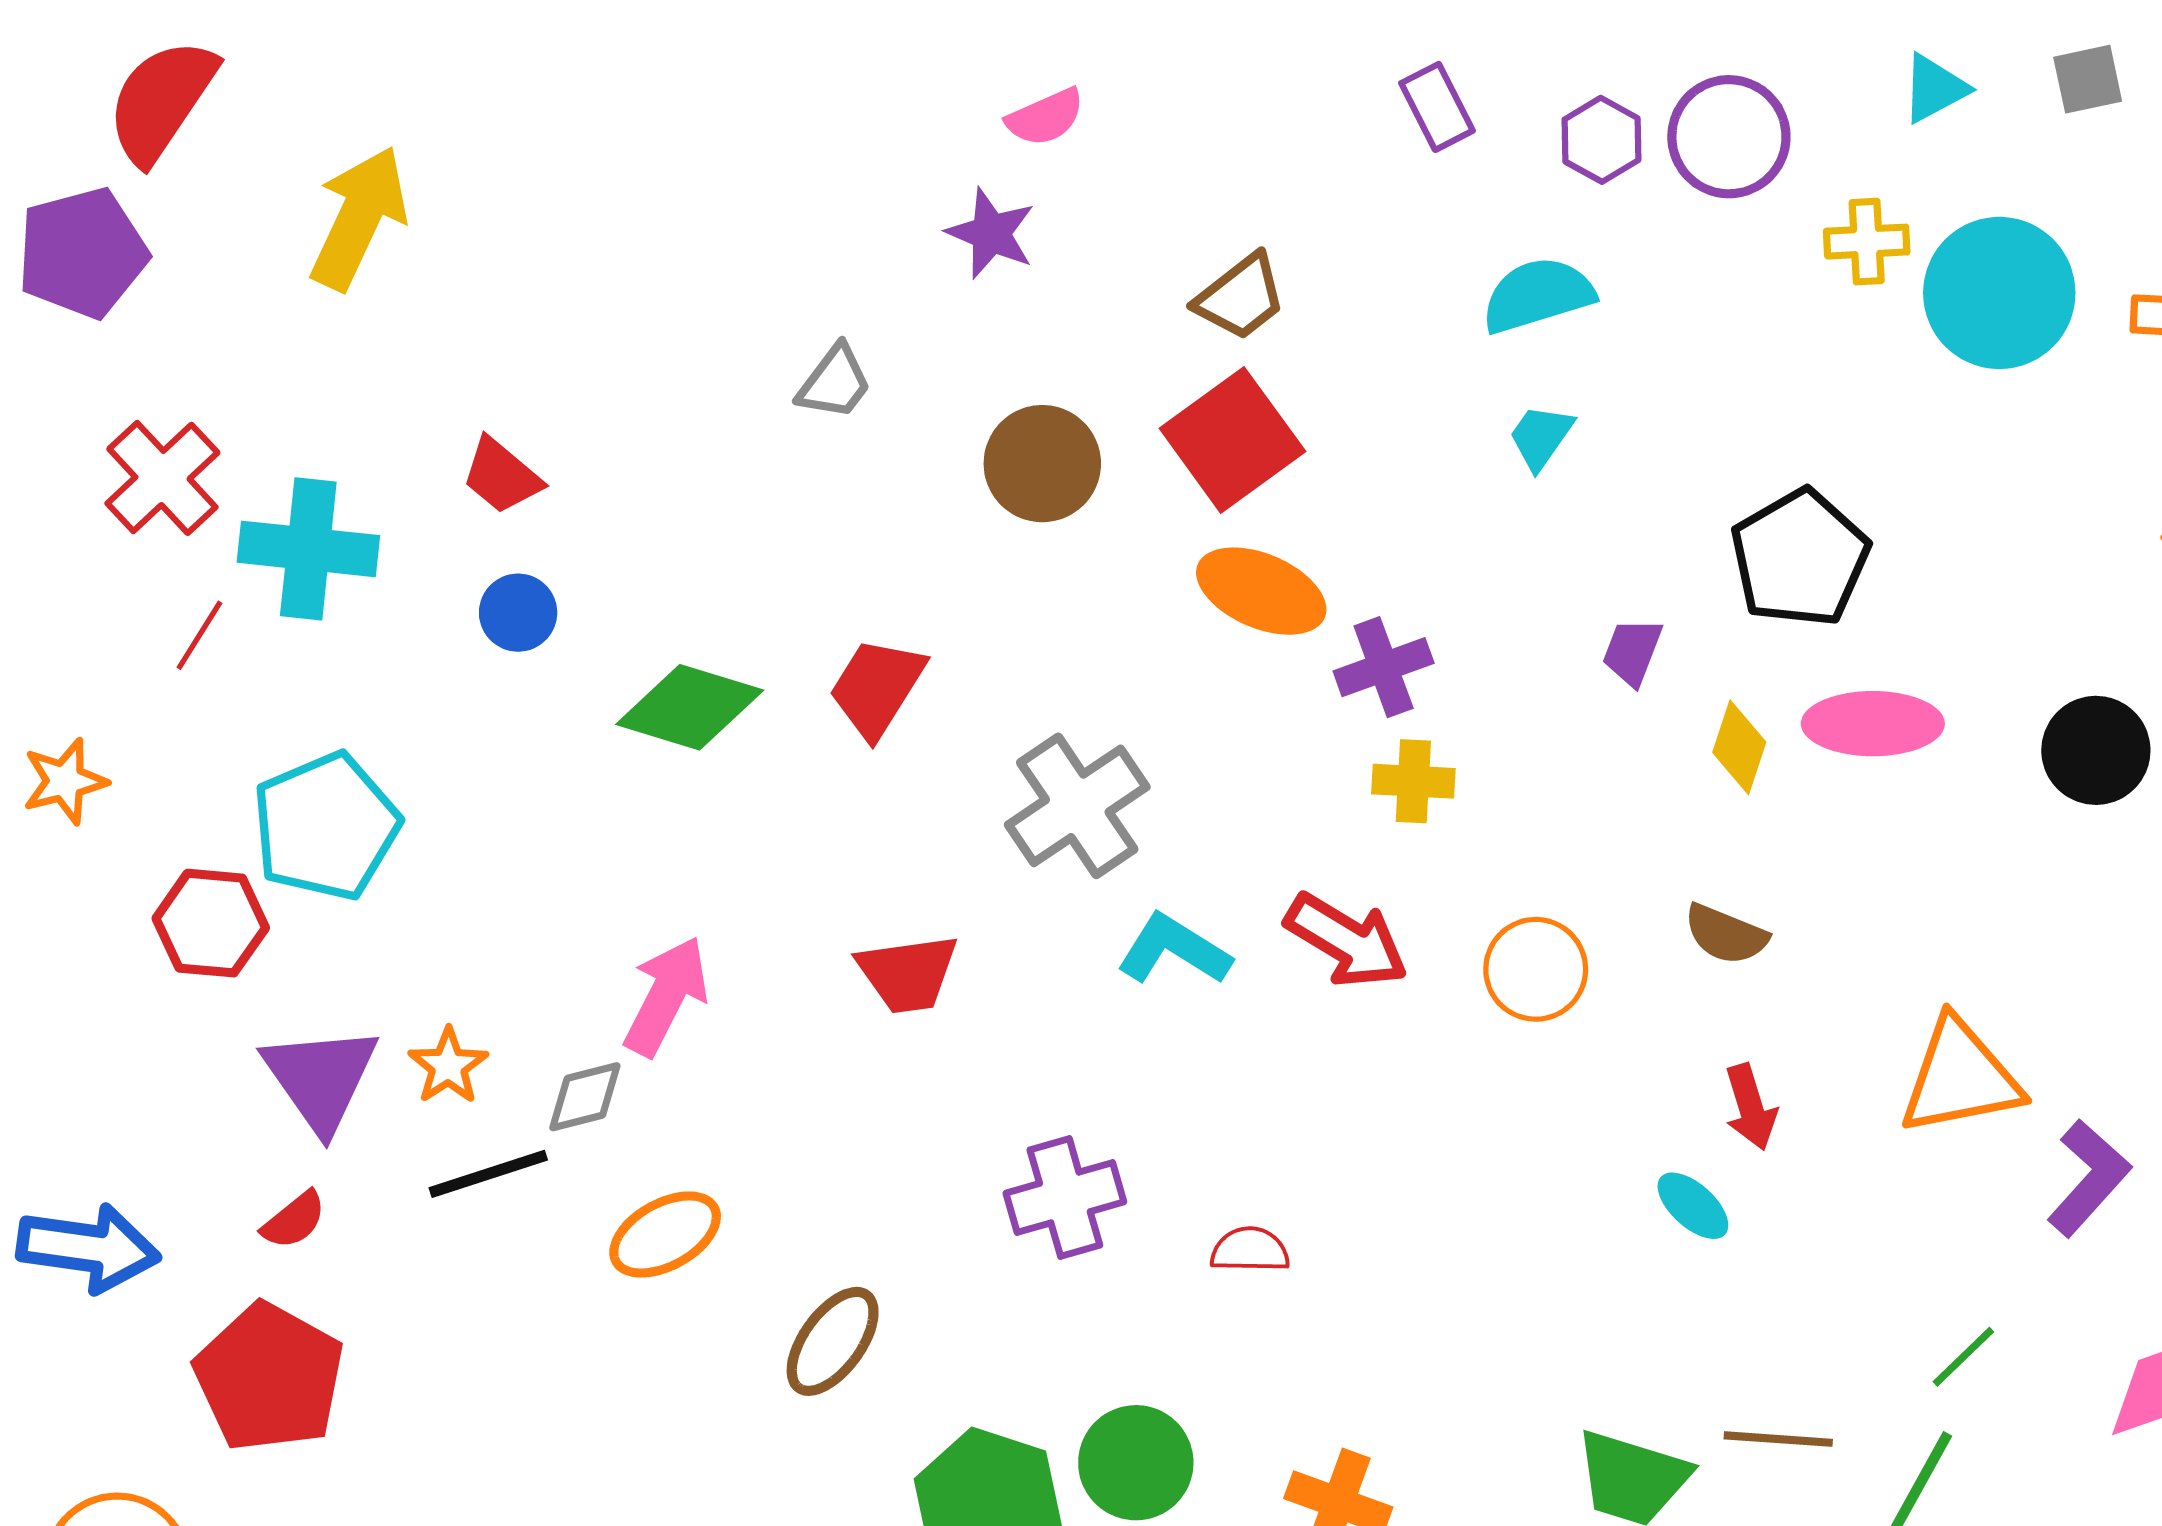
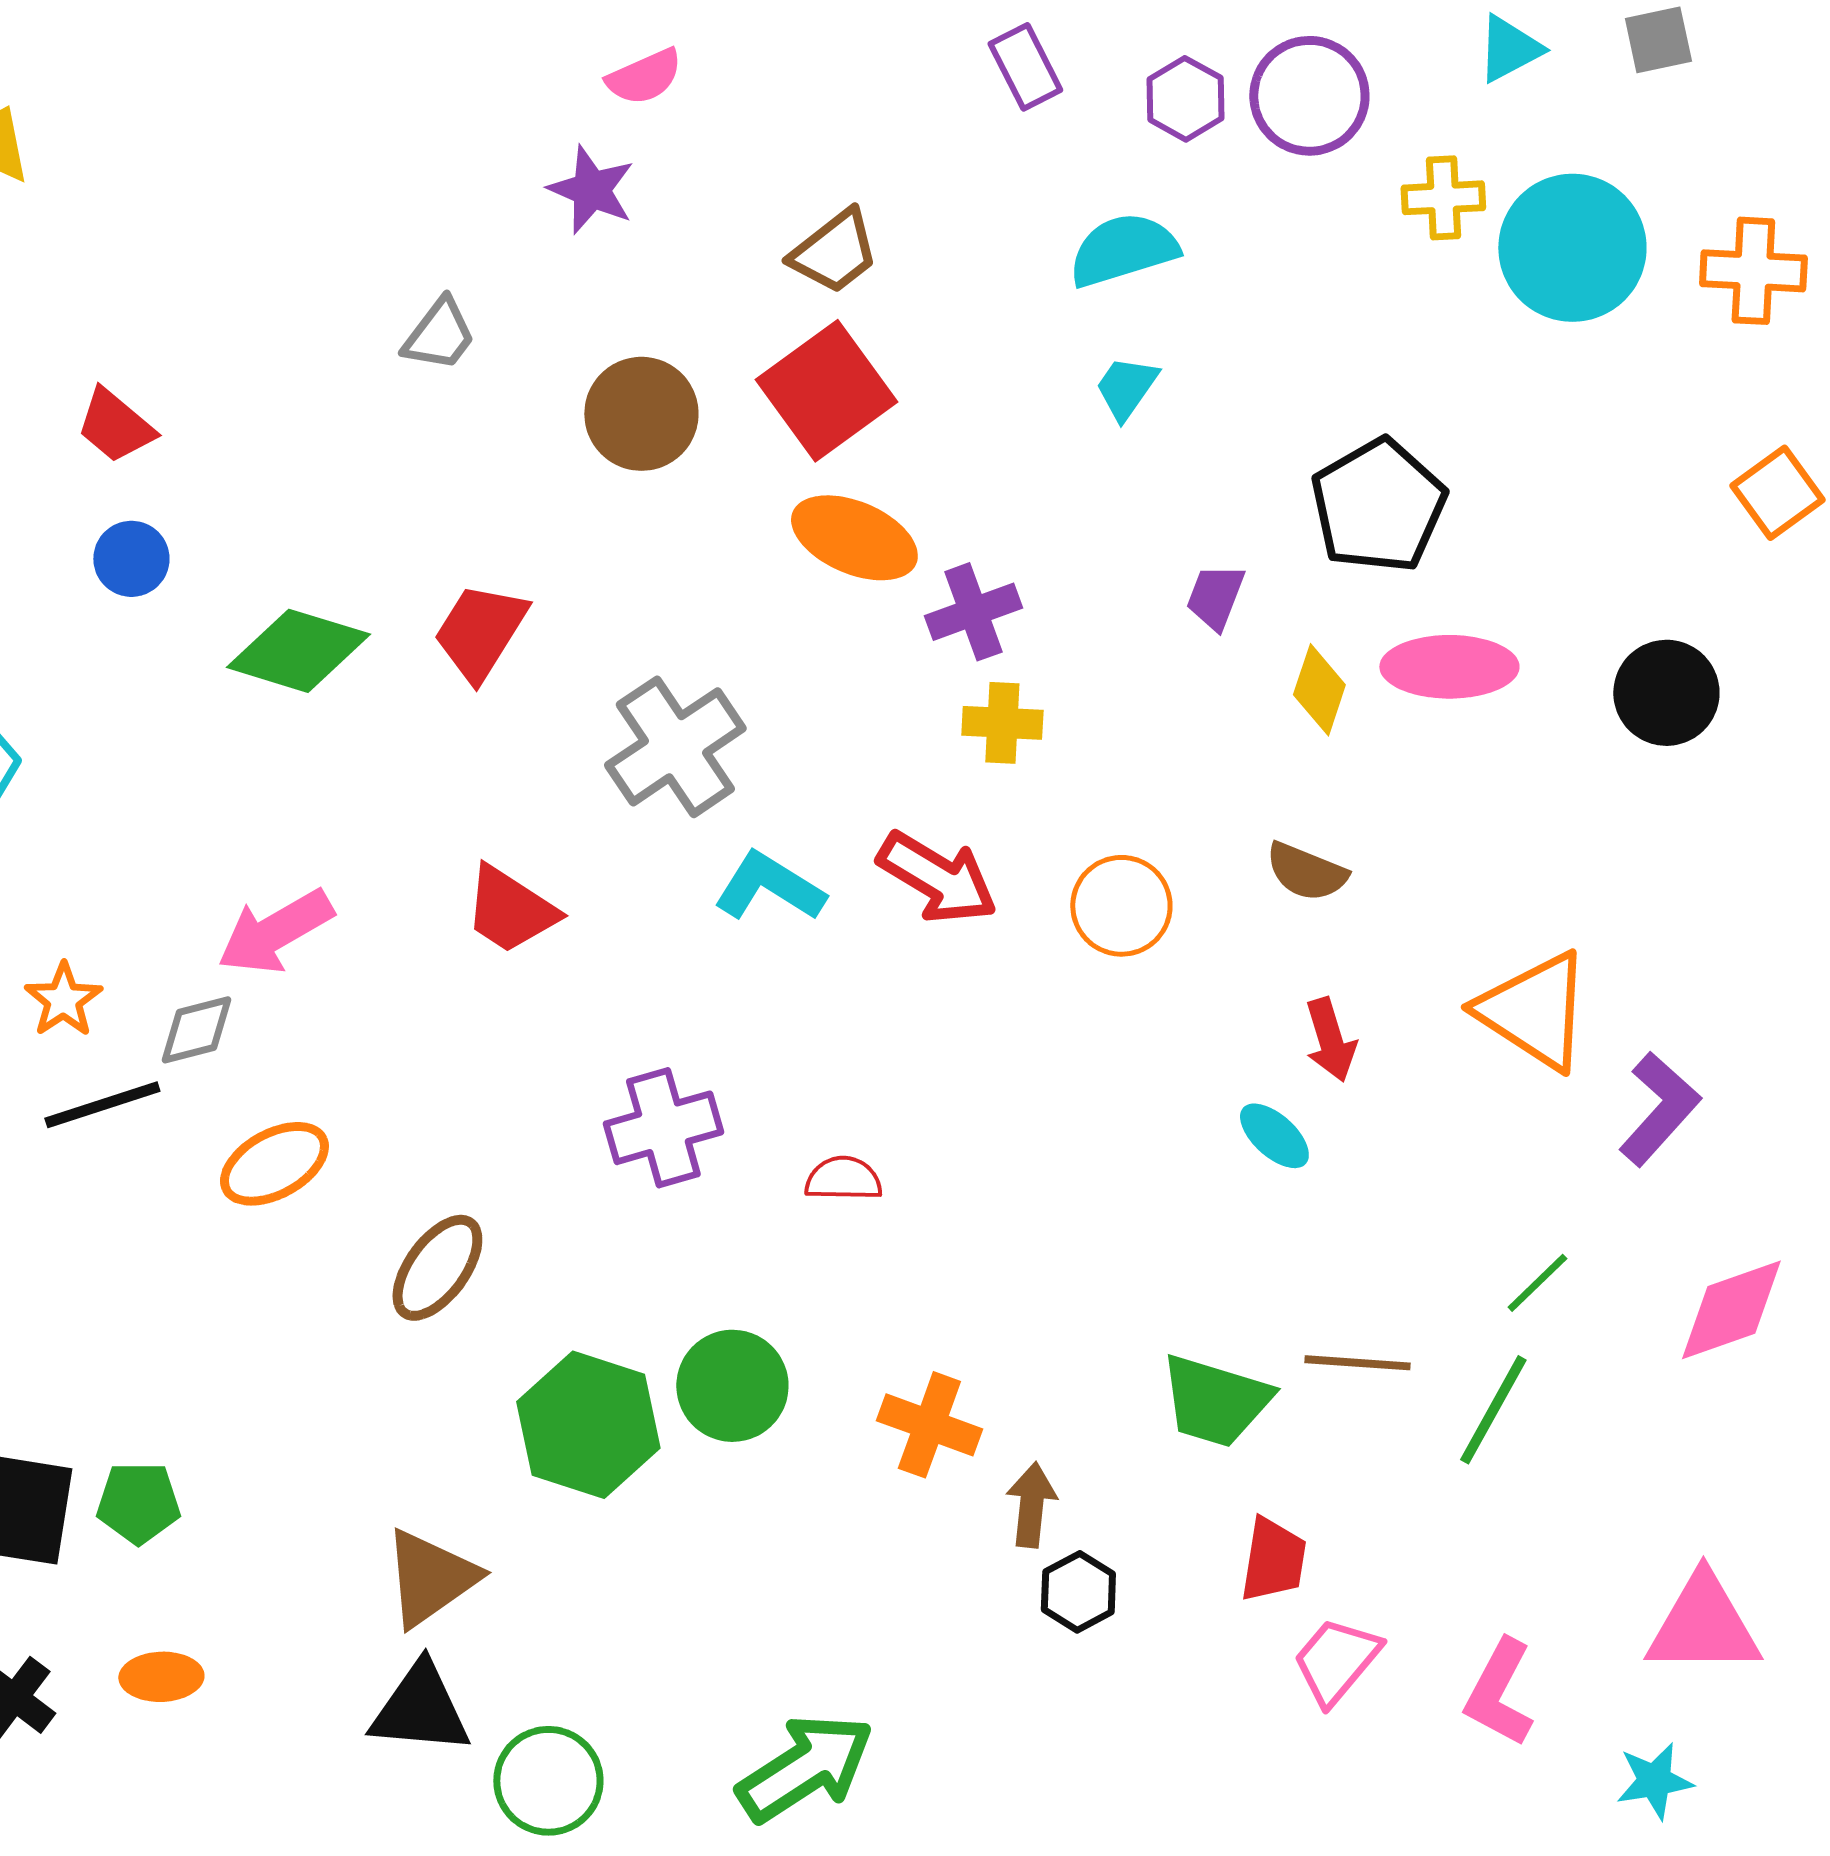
red trapezoid: (908, 973) -> (510, 910), turned 41
pink arrow: (666, 996) -> (275, 932), turned -147
orange triangle: (1960, 1077) -> (1534, 1011), turned 44

